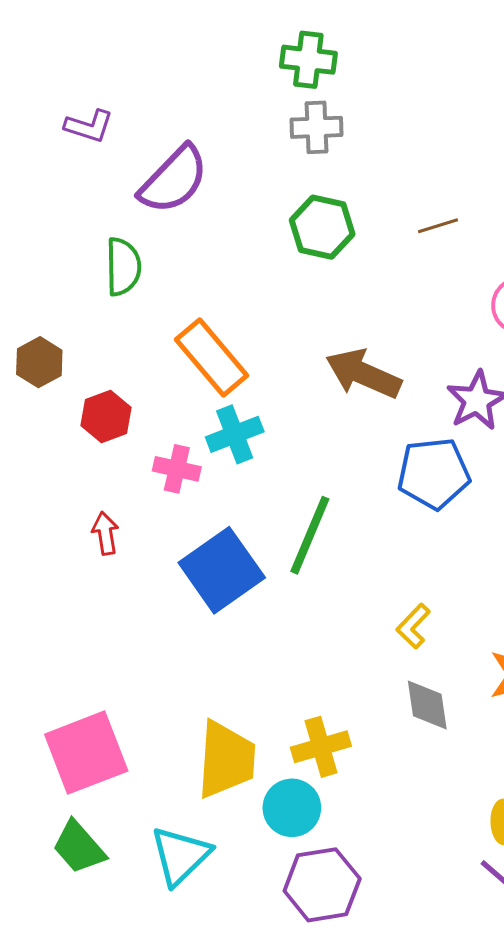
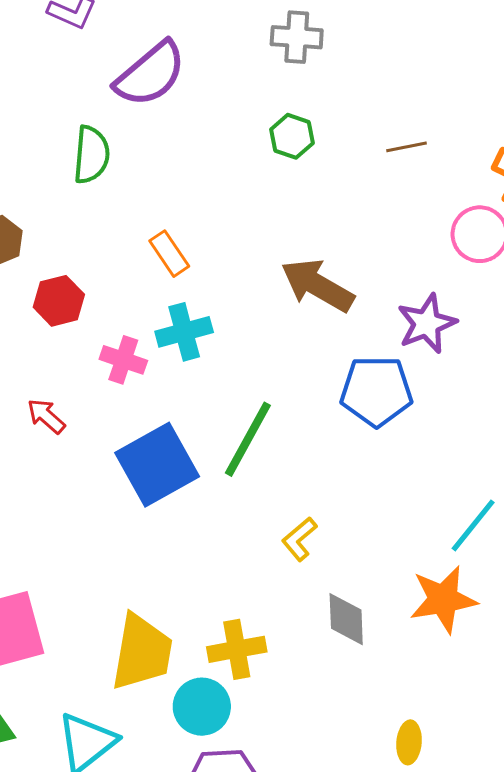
green hexagon: (322, 227) -> (292, 136), size x0.7
orange rectangle: (212, 358) -> (169, 254), size x0.6
red arrow: (105, 533) -> (46, 416), turned -45
yellow L-shape: (413, 626) -> (299, 539), moved

